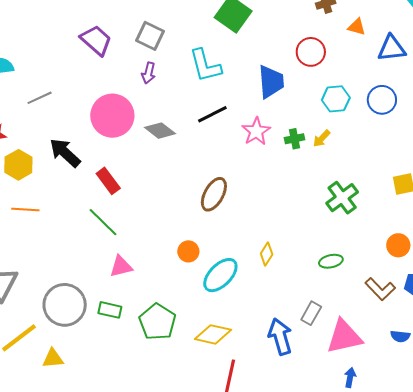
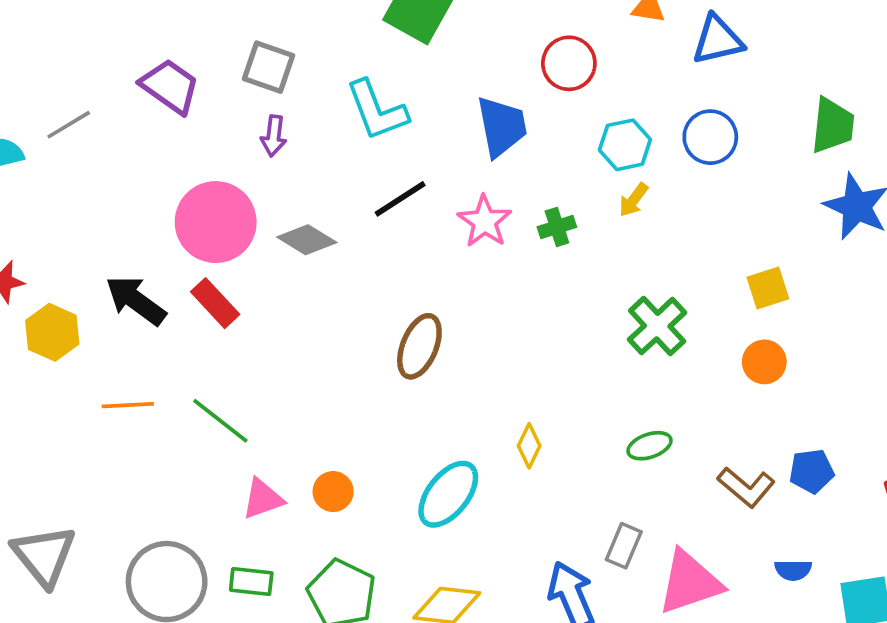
gray line: (40, 98) -> (69, 125), moved
yellow arrow: (322, 139) -> (634, 200), moved
red rectangle: (108, 181) -> (215, 303), moved
orange line: (25, 210) -> (128, 405), moved
orange circle: (398, 245) -> (764, 362), moved
orange circle: (188, 251) -> (333, 492), moved

